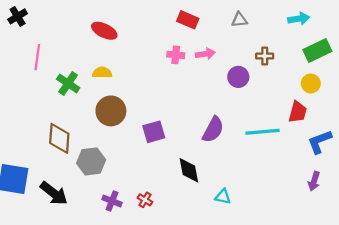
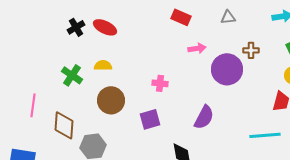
black cross: (18, 16) -> (76, 27), moved
pink cross: (176, 55) -> (160, 83), moved
pink line: (37, 57) -> (33, 105), moved
purple circle: (238, 77) -> (227, 69), size x1.6
cyan line: (262, 132) -> (265, 135), moved

